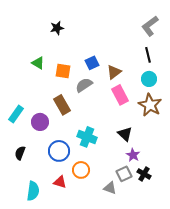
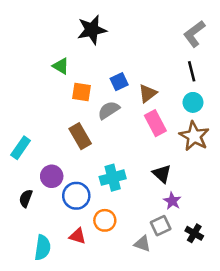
black star: (57, 28) -> (92, 30), moved, size x1.6
green triangle: (38, 63) -> (61, 66), moved
purple circle: (40, 122) -> (52, 176), moved
cyan cross: (87, 137) -> (113, 178), turned -36
black cross: (144, 174) -> (194, 233), moved

